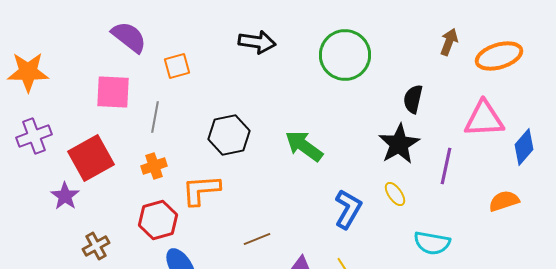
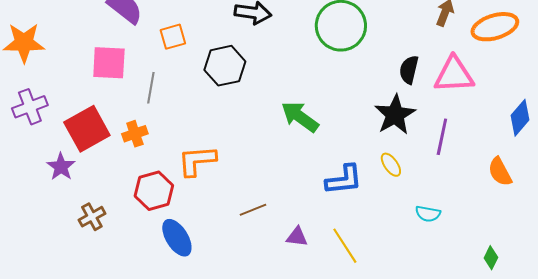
pink triangle: (484, 119) -> (454, 75), moved
black hexagon: (229, 135) -> (225, 66), moved
orange cross: (154, 166) -> (135, 134), moved
orange semicircle: (504, 201) -> (500, 172), turned -100
blue L-shape: (348, 209) -> (344, 180), turned 54
cyan semicircle: (432, 243) -> (428, 214), size x0.7

